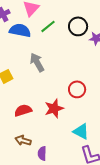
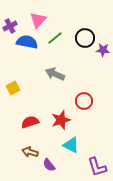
gray arrow: (37, 62) -> (55, 74), moved, turned -36
cyan triangle: (81, 131) -> (71, 145), moved
purple semicircle: (42, 153) -> (49, 165), turned -40

